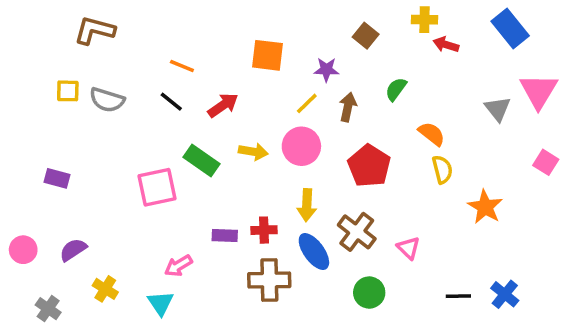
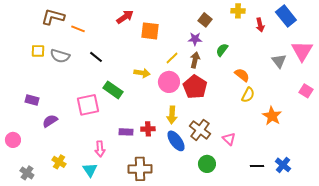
red arrow: (446, 45) -> (260, 25), moved, turned -120
orange line: (182, 66) -> (78, 29), moved
purple star: (326, 70) -> (195, 39), moved
red arrow: (223, 105) -> (125, 17), moved
yellow arrow: (253, 152) -> (142, 73), moved
red pentagon: (369, 166) -> (195, 87), moved
yellow semicircle: (442, 169) -> (248, 95), turned 42
purple semicircle: (73, 250) -> (50, 121), moved
pink arrow: (178, 266) -> (100, 149), turned -63
brown cross: (269, 280) -> (140, 169), moved

